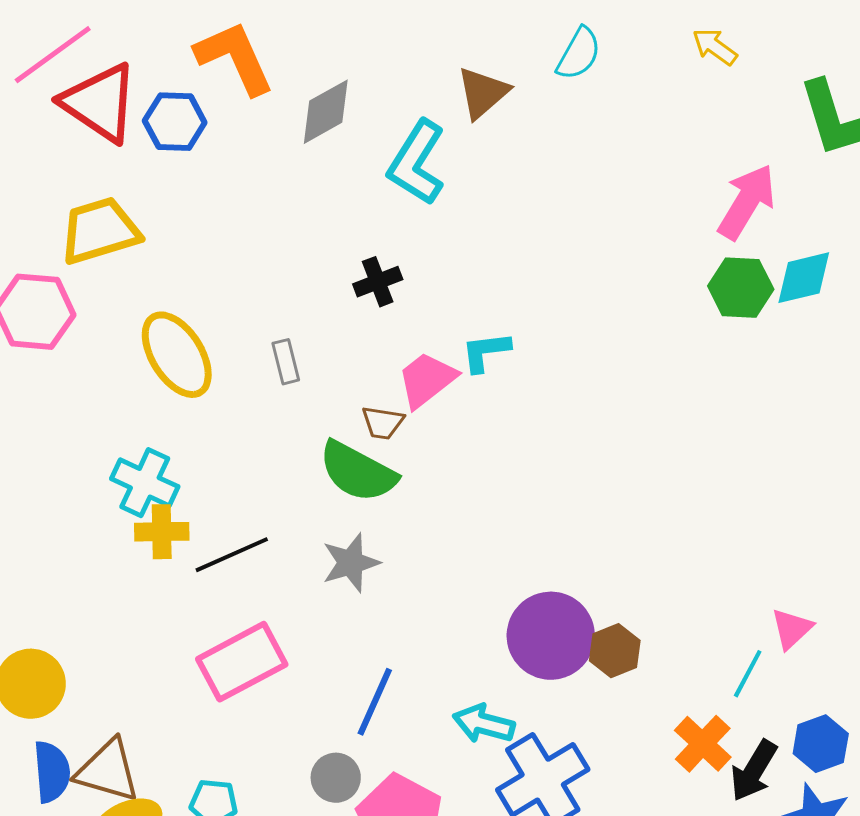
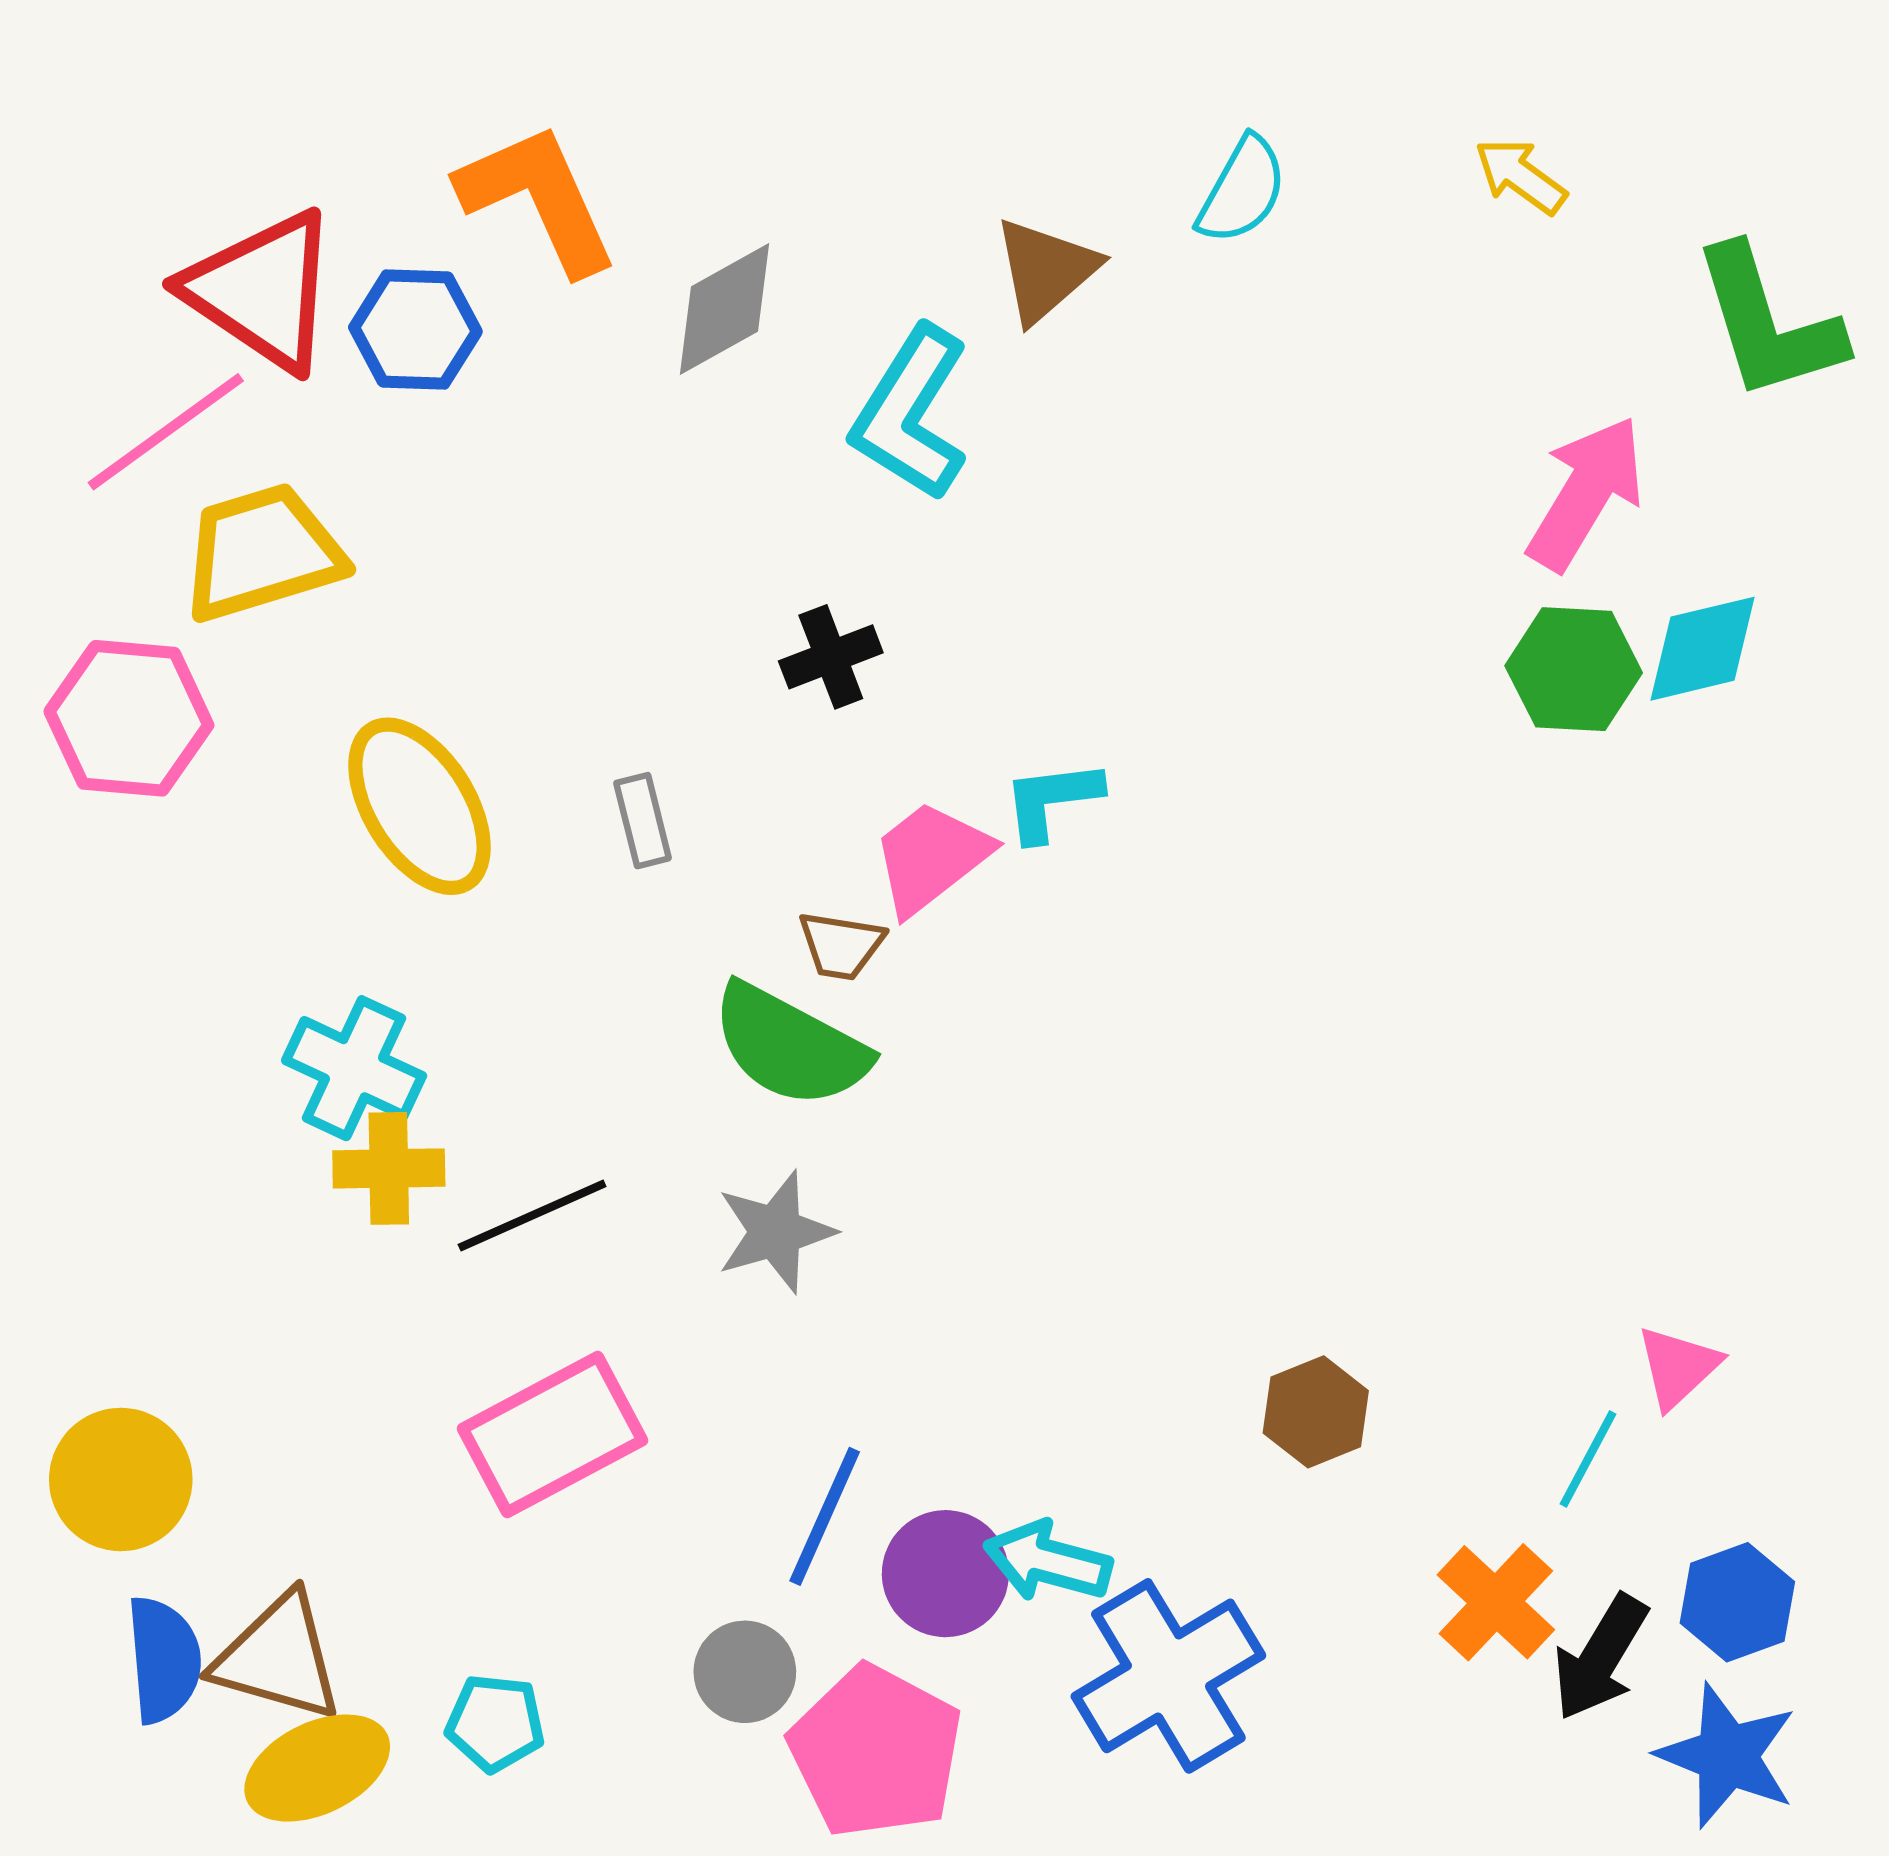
pink line: (53, 55) -> (166, 432), moved
purple circle: (551, 636) -> (945, 1574), moved, size x0.7

